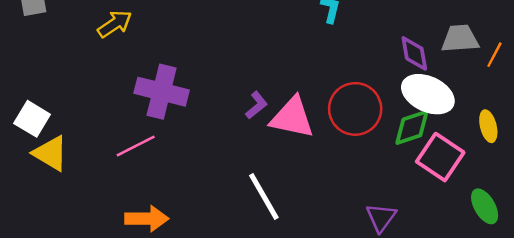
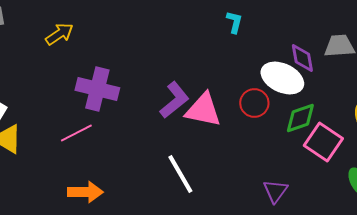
white ellipse: (428, 94) -> (282, 78), moved
purple L-shape: (256, 105) -> (174, 100), size x1.6
red circle: (355, 109) -> (254, 103), size x0.7

